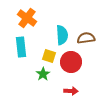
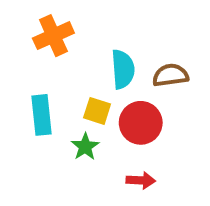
orange cross: (27, 18) -> (53, 36), turned 30
cyan rectangle: (21, 47) -> (42, 115), moved

